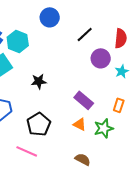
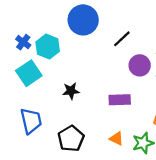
blue circle: (50, 17) -> (83, 20), size x1.4
purple rectangle: (84, 100) -> (120, 100), moved, turned -42

